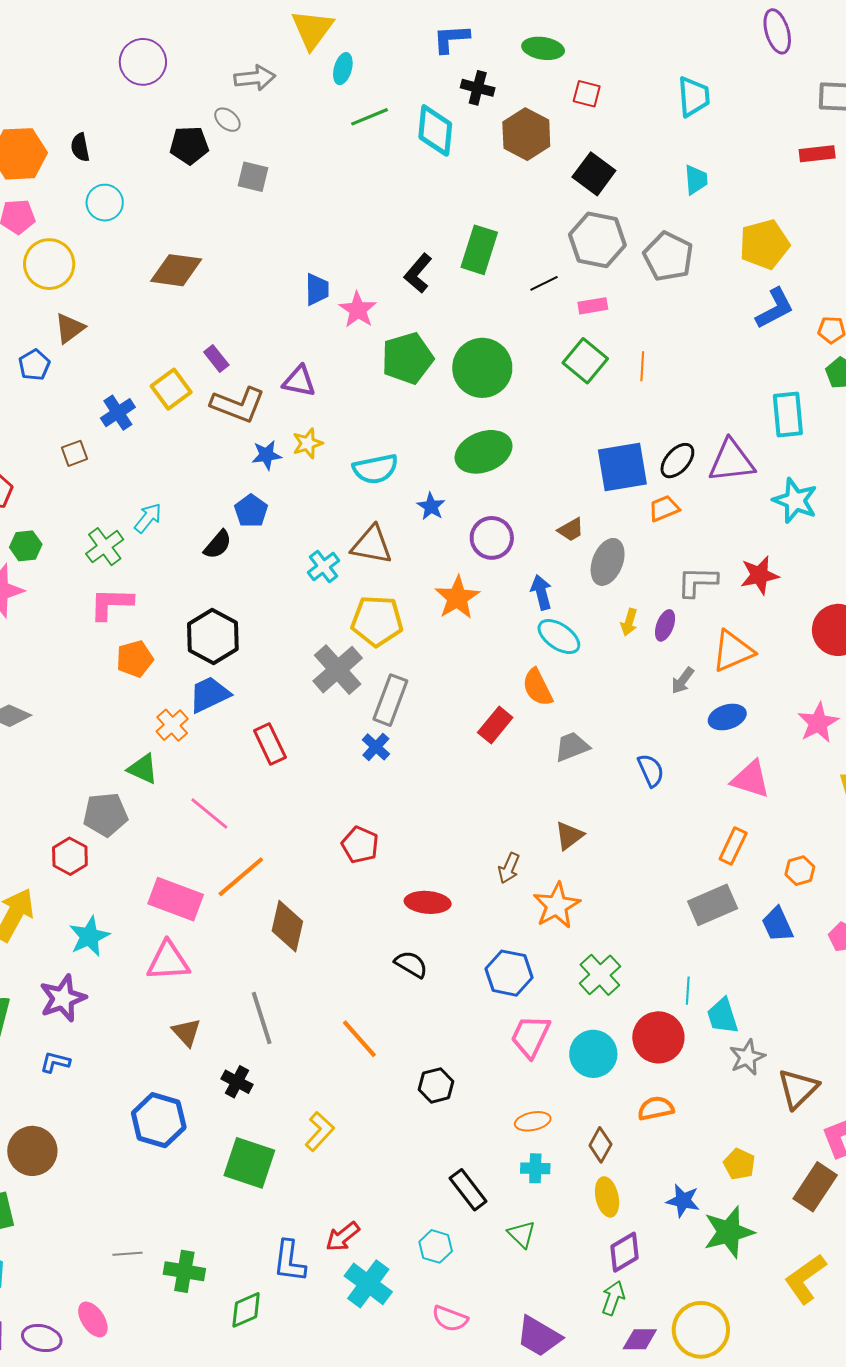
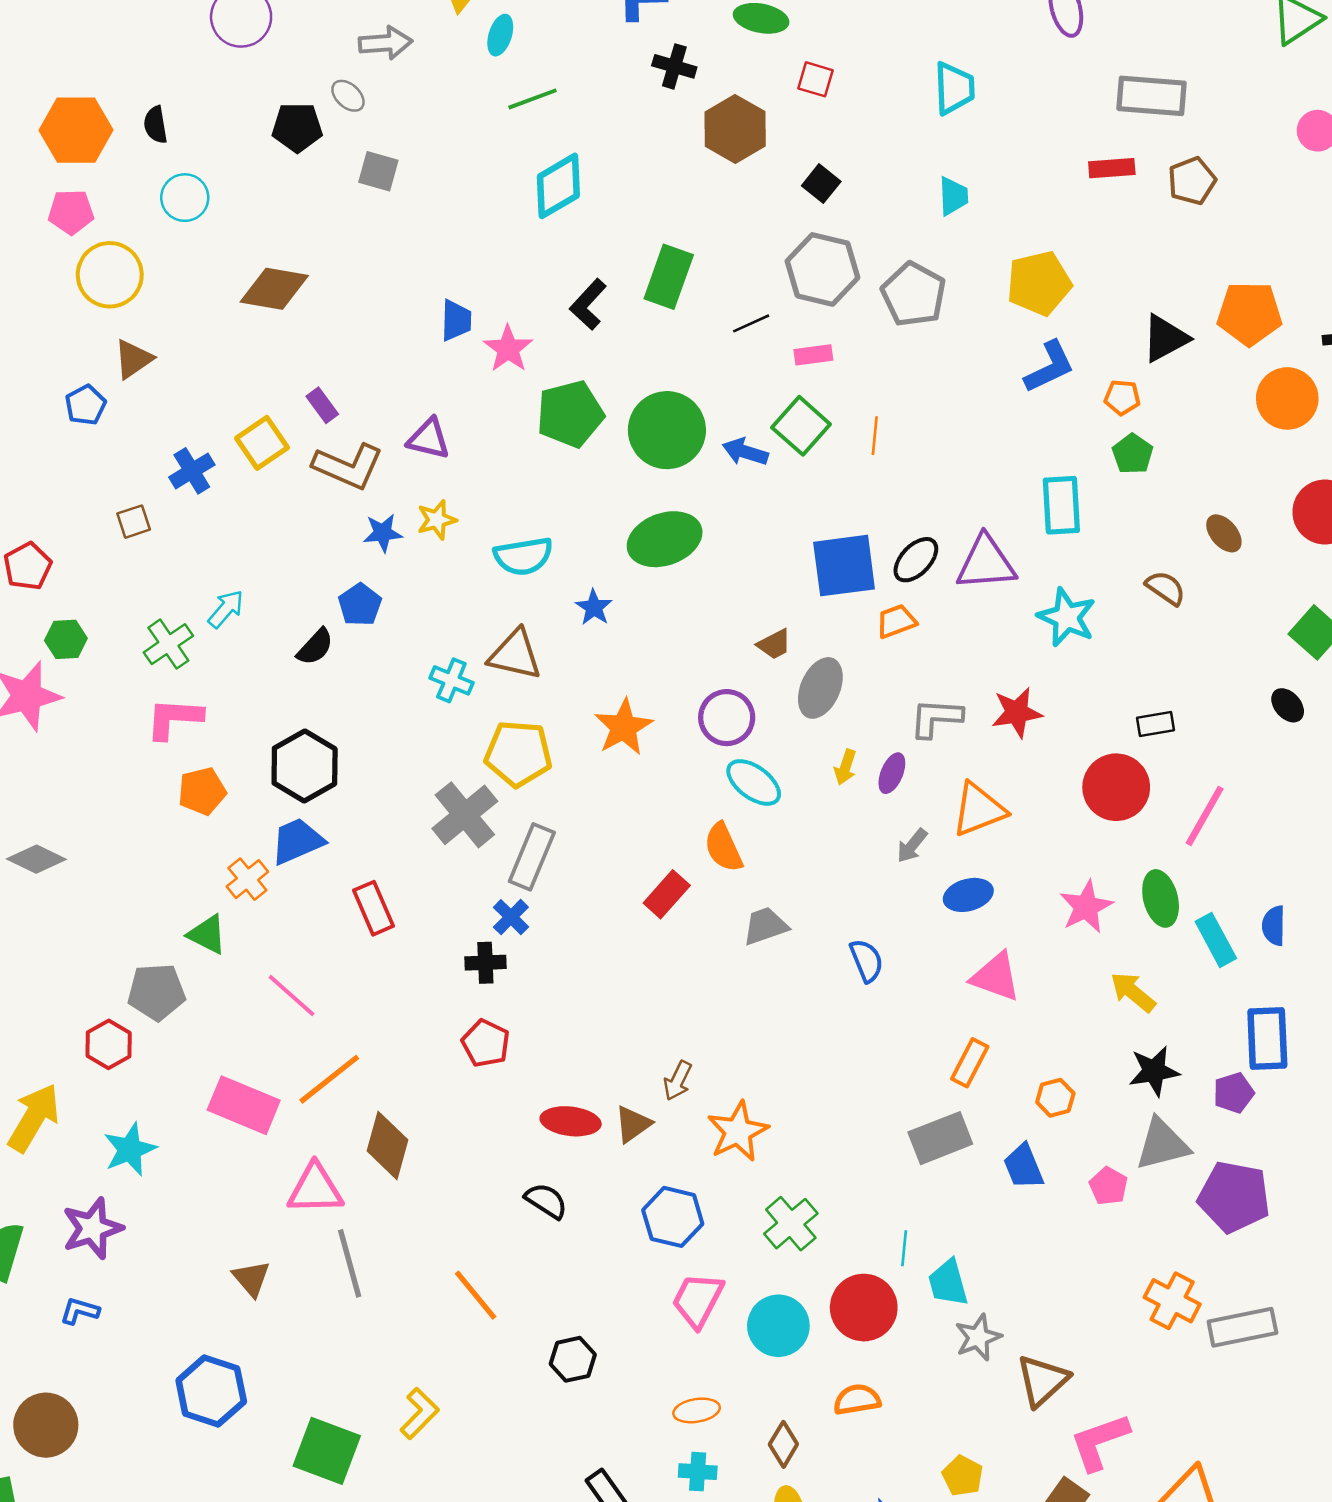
cyan diamond: (435, 130) -> (558, 186), moved, turned 52
black square: (594, 174) -> (821, 184), size x0.7
purple circle: (492, 538) -> (727, 718), moved
cyan cross: (324, 566) -> (451, 680), turned -32
blue arrow: (541, 592) -> (745, 452), moved, turned -60
brown triangle: (569, 836) -> (633, 1124), moved
pink triangle: (168, 961) -> (315, 1189), moved
black cross: (237, 1082) -> (485, 963), moved, turned -32

